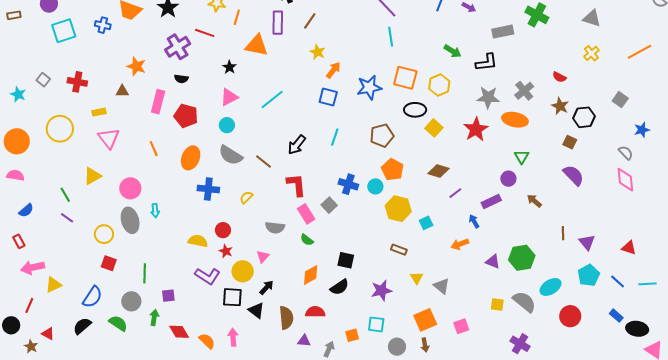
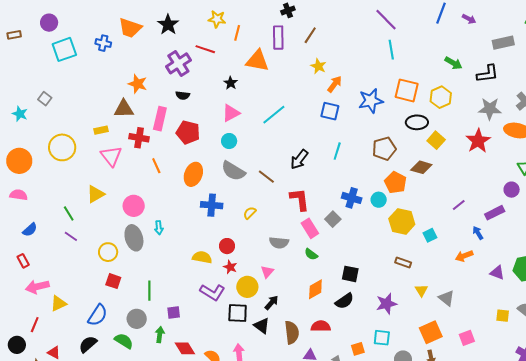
red cross: (77, 82) -> (139, 138), moved
brown triangle: (122, 91) -> (124, 109), size x1.5
brown diamond: (439, 171) -> (421, 167), moved

